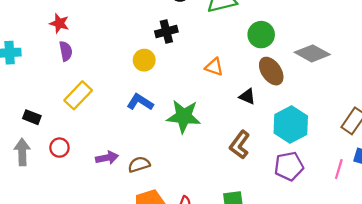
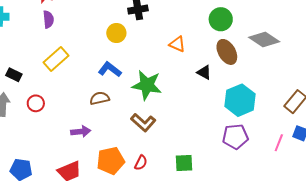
brown L-shape: (240, 145) -> (143, 122), moved, turned -90
purple arrow: (107, 158) -> (81, 132), moved
brown semicircle: (139, 164) -> (100, 98), moved

